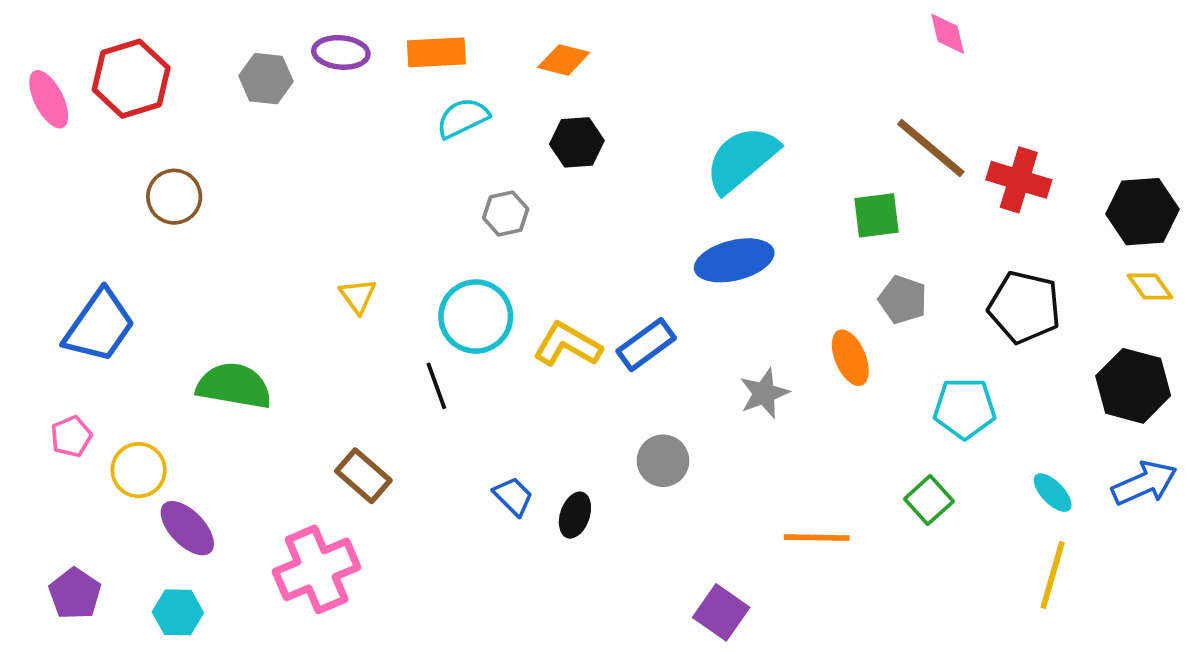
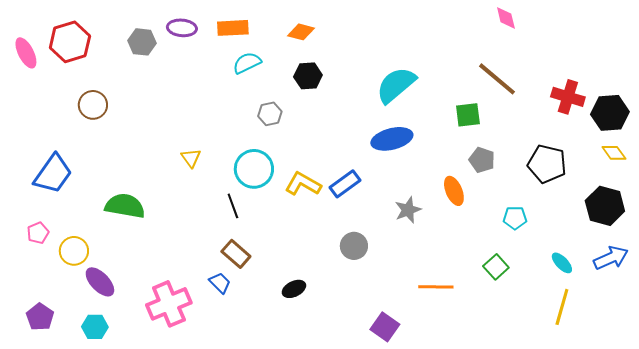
red cross: (1019, 180) -> (568, 97), moved
cyan pentagon: (965, 408) -> (515, 218), size x0.7
brown rectangle: (363, 476) -> (236, 254), moved
blue trapezoid: (513, 496) -> (220, 283), moved
black ellipse: (575, 515) -> (294, 289), moved, turned 45

